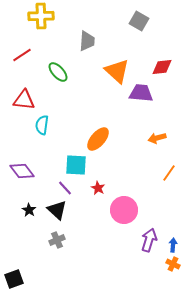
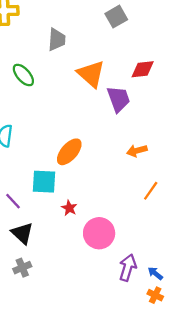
gray square: (139, 21) -> (116, 17), turned 30
purple trapezoid: (141, 93) -> (119, 99), turned 65
purple line: (65, 188) -> (13, 201), moved
blue arrow: (173, 245) -> (155, 273), turned -56

